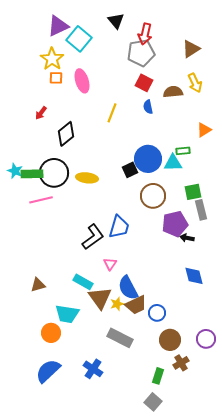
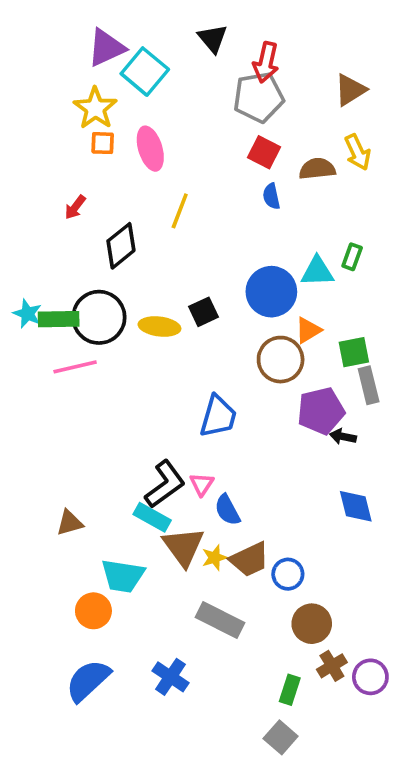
yellow line: (112, 113) -> (180, 211), moved
orange triangle: (204, 130) -> (308, 330), moved
green rectangle: (183, 151) -> (352, 257), moved, turned -64
cyan triangle: (173, 163) -> (317, 271), moved
black square: (130, 170) -> (204, 312), moved
black L-shape: (93, 237) -> (165, 484), moved
blue semicircle: (128, 288) -> (227, 510), moved, size x0.7
purple circle: (206, 339) -> (370, 677), moved

